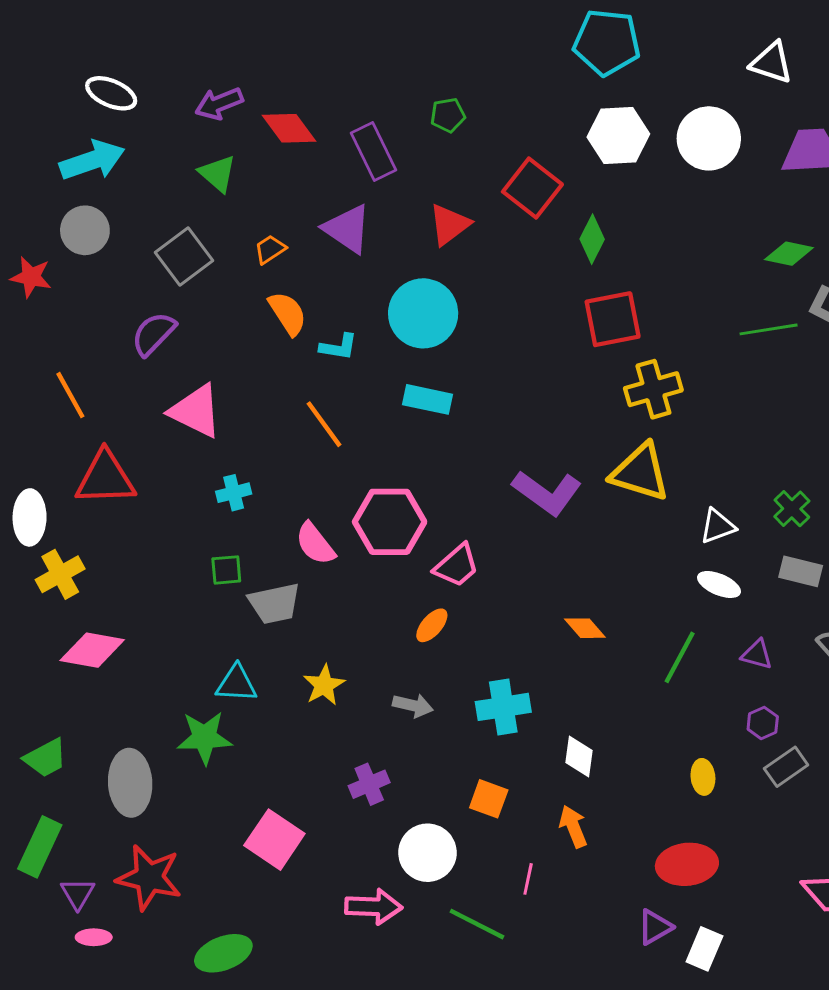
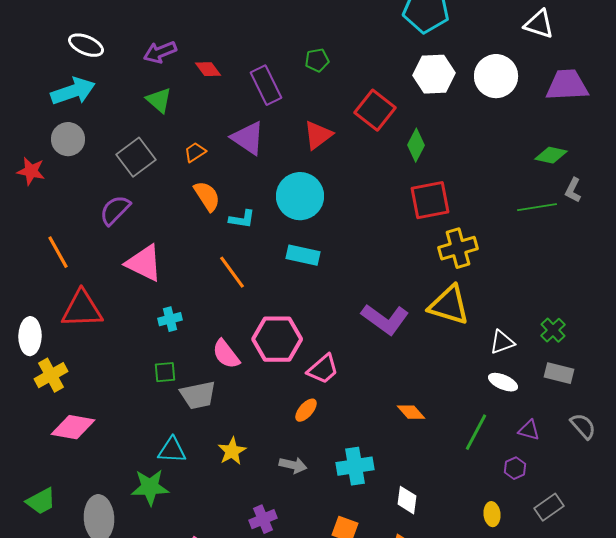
red diamond: (289, 128) -> (208, 69), size x0.7
purple hexagon: (763, 723) -> (515, 468), moved

